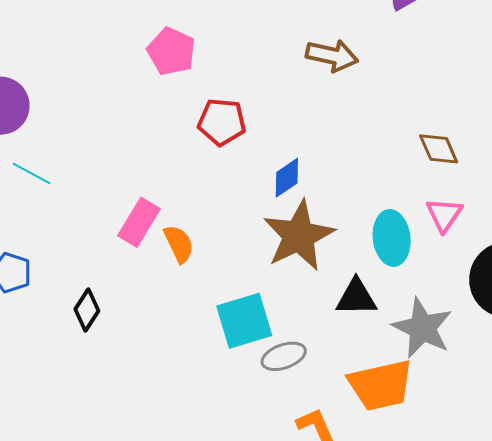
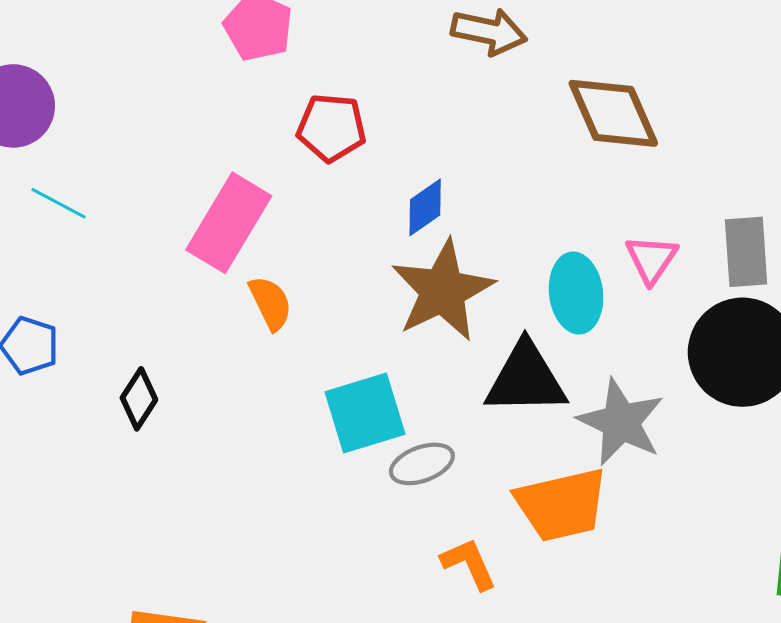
brown diamond: (439, 149) -> (613, 113), moved, size x1.6
pink rectangle: (139, 222) -> (229, 223), moved, size x1.4
black triangle: (356, 297) -> (526, 379), size x1.4

